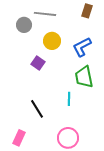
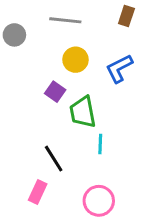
gray circle: (24, 25) -> (14, 35), moved
green trapezoid: (84, 77) -> (83, 112), moved
pink rectangle: (19, 138) -> (38, 192), moved

